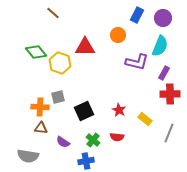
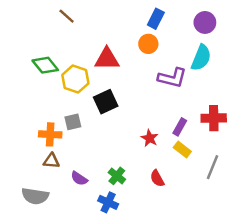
blue rectangle: (137, 15) -> (156, 19), moved
purple rectangle: (164, 73) -> (180, 127), moved
black square: (84, 111) -> (106, 102), moved
red semicircle: (117, 137) -> (157, 178), moved, turned 56
blue cross: (86, 161) -> (108, 202), turned 35

